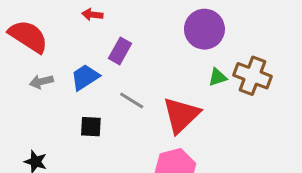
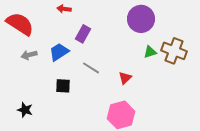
red triangle: (181, 115) -> (125, 78), size x0.5

